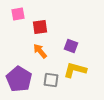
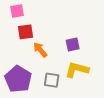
red square: (40, 27) -> (25, 32), moved
purple square: (71, 46) -> (73, 44), turned -32

